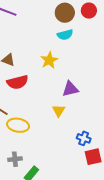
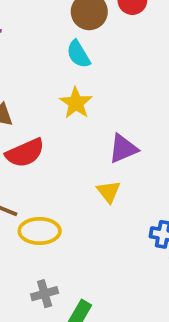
cyan semicircle: (65, 35) -> (78, 54), moved, turned 84

